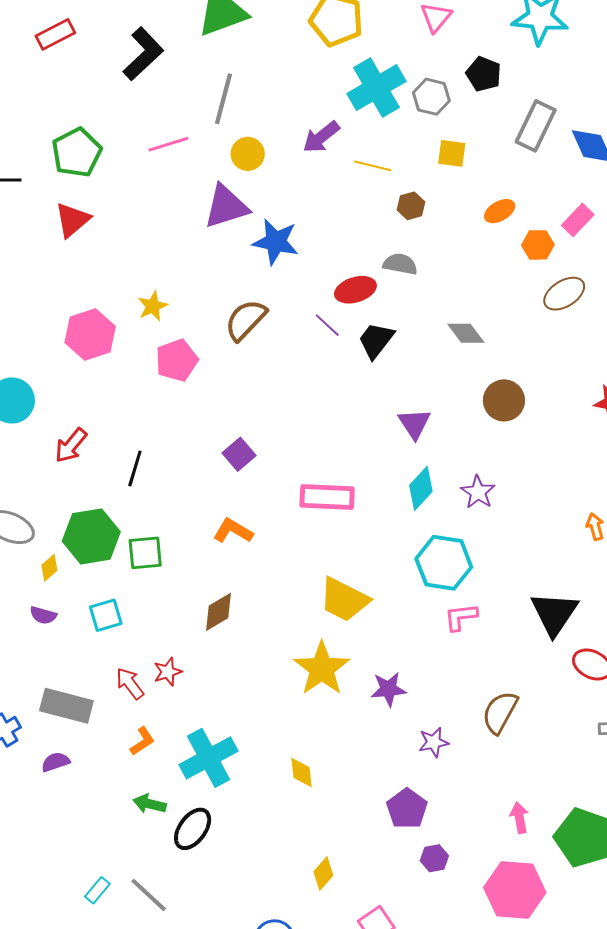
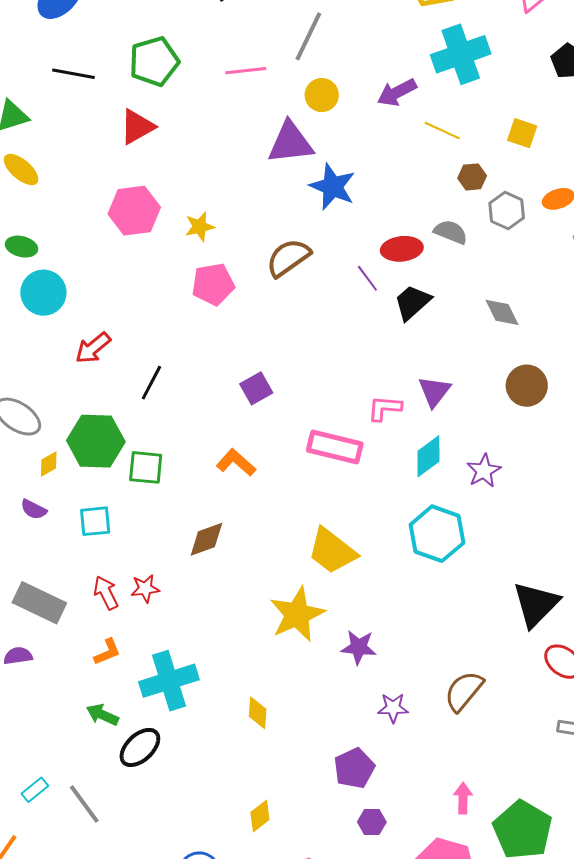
gray hexagon: (431, 97) -> (507, 211), moved
pink hexagon: (90, 334) -> (134, 211), moved
pink L-shape: (461, 617) -> (385, 408), moved

